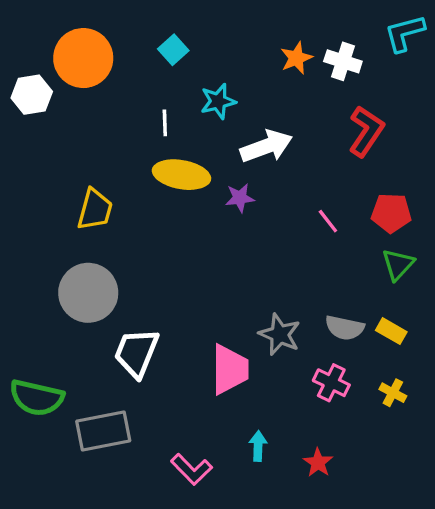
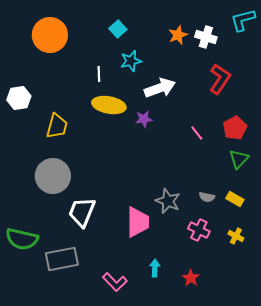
cyan square: (173, 50) -> (118, 29), moved
white hexagon: (32, 95) -> (19, 98), moved
red pentagon: (391, 213) -> (235, 128), turned -30
gray semicircle: (345, 328) -> (207, 197), size x0.7

